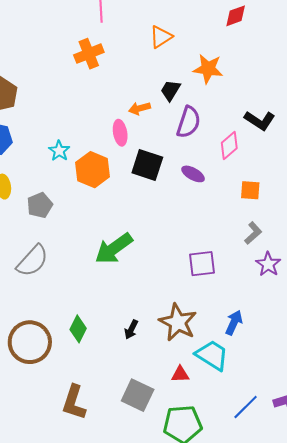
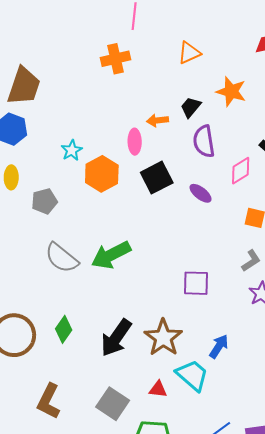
purple semicircle: (189, 122) -> (204, 141), turned 144
black square: (147, 165) -> (157, 178), turned 36
gray semicircle: (32, 261) -> (62, 258), moved, turned 78
black arrow: (131, 329) -> (116, 338), size x2.0

